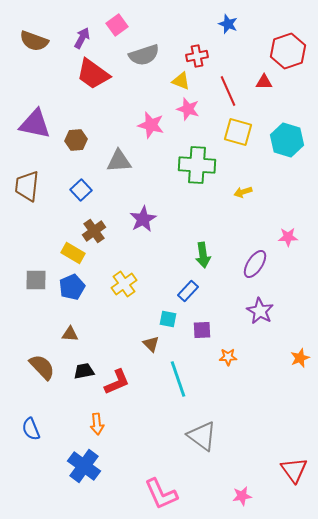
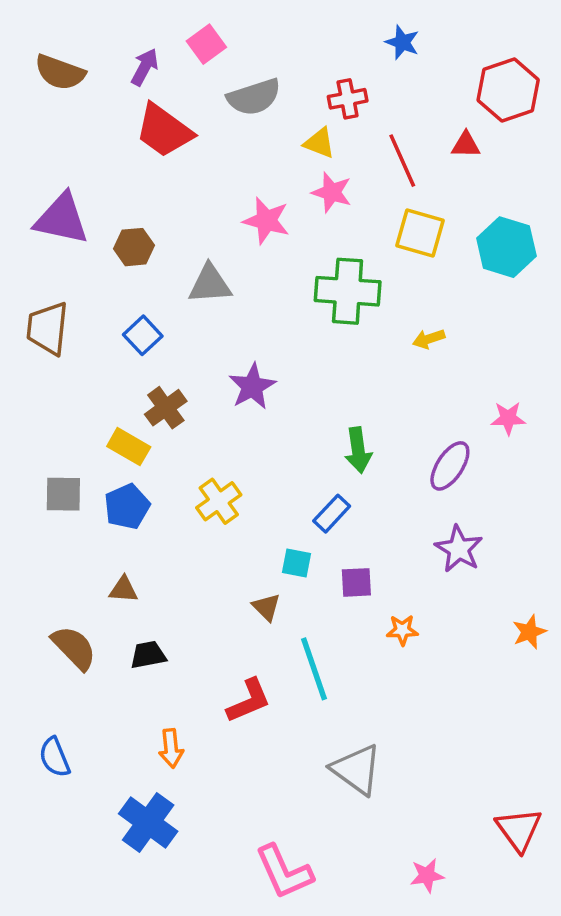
red L-shape: (117, 382) -> (249, 701), moved

